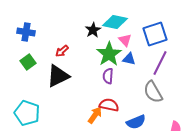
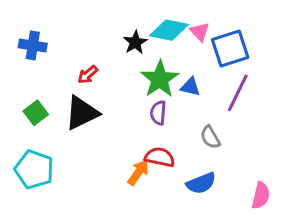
pink triangle: (125, 40) -> (200, 32), moved
green square: (28, 62) -> (36, 113), moved
gray semicircle: (153, 92) -> (210, 137), moved, size x0.7

